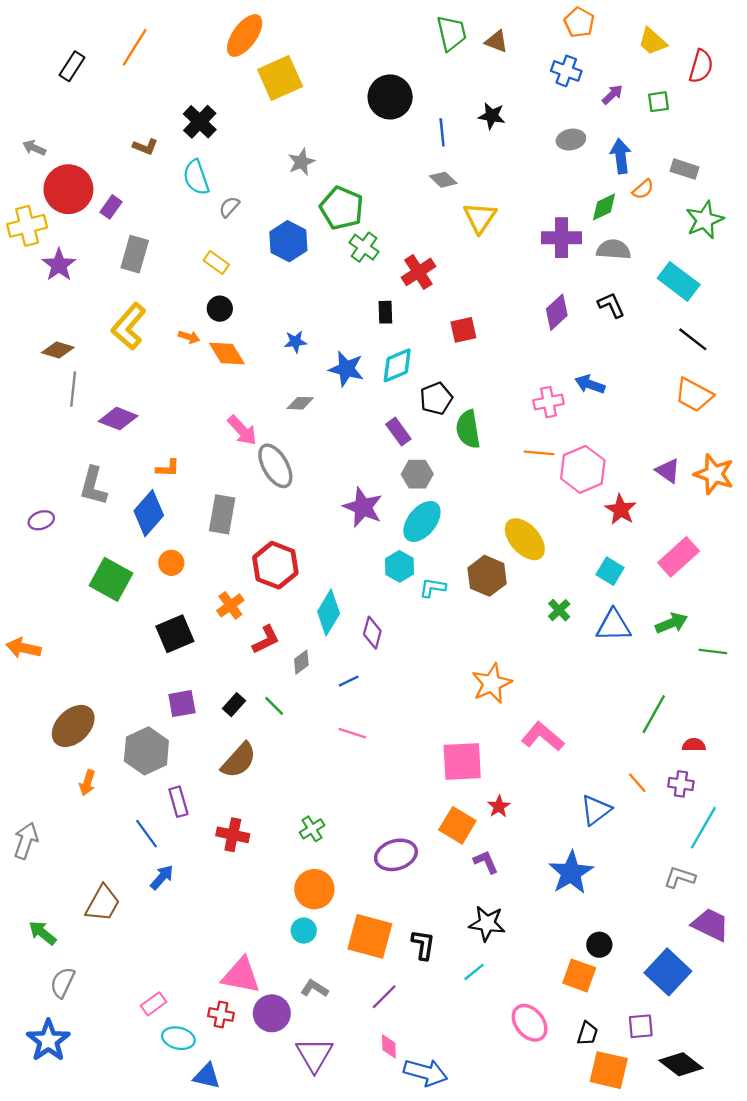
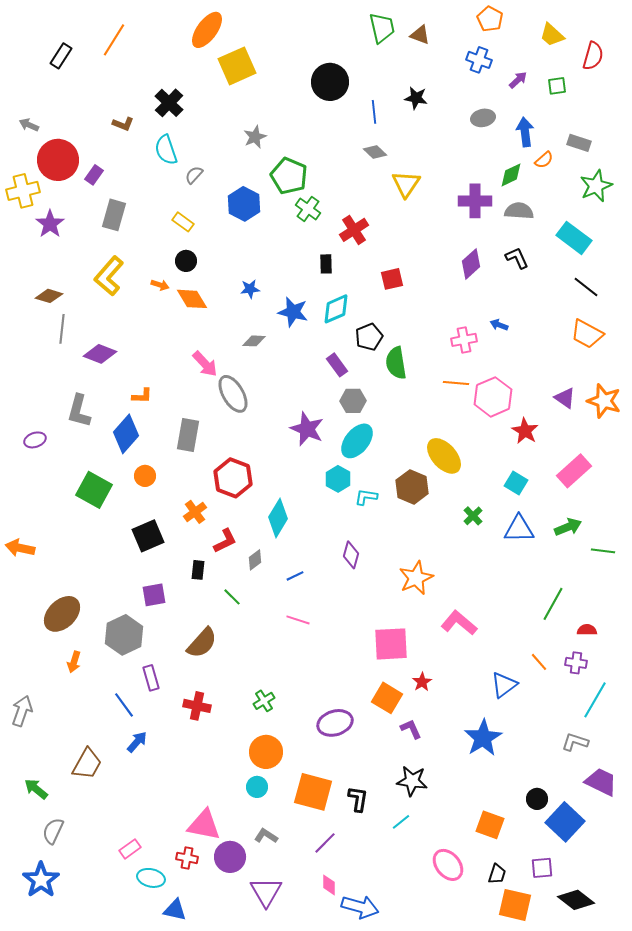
blue arrow: (590, 384) -> (499, 325), size x0.7
purple diamond: (372, 633) -> (351, 555), moved
black rectangle: (234, 705) -> (198, 570), moved, turned -36
black circle: (599, 945) -> (537, 799), moved

